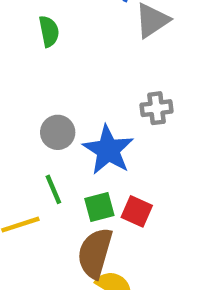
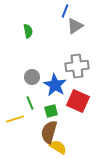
gray cross: (156, 108) -> (77, 66), size x1.6
red square: (137, 211) -> (78, 101), moved, size x1.6

